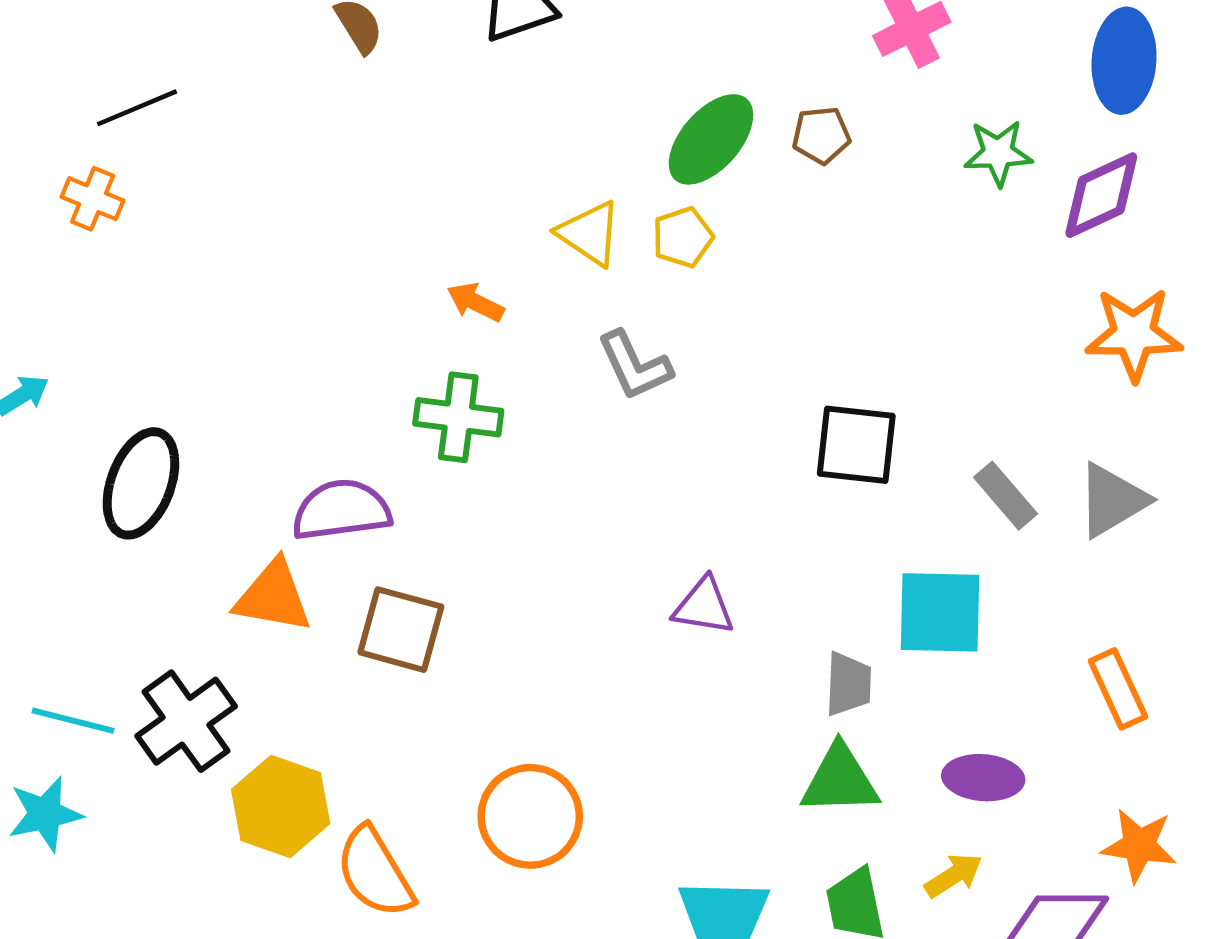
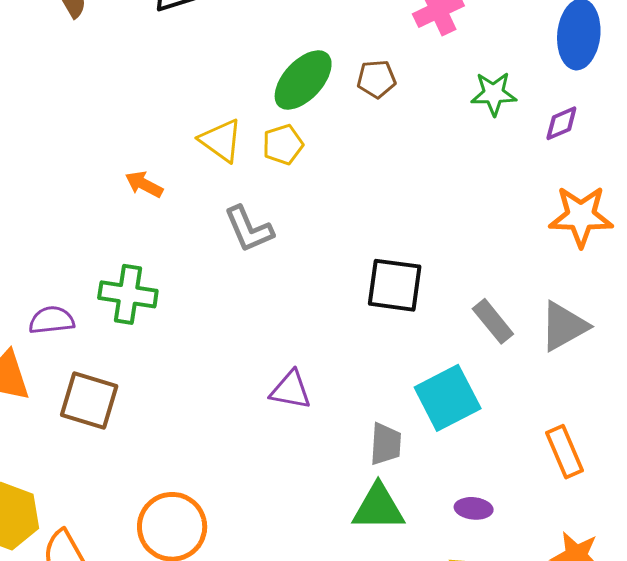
purple diamond: (1101, 195) -> (561, 123), size x0.6
green cross: (458, 417) -> (128, 294), moved
purple semicircle: (341, 510) -> (52, 320), size x0.7
cyan square: (940, 612) -> (448, 398), turned -30
purple ellipse: (983, 778) -> (474, 508), size x0.7

